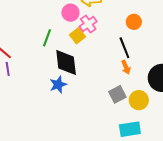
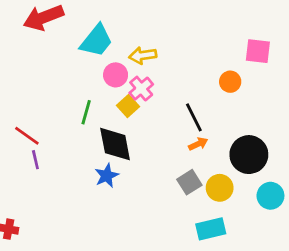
orange circle: (134, 22) -> (230, 82), moved
orange arrow: (126, 67) -> (198, 144), turned -88

